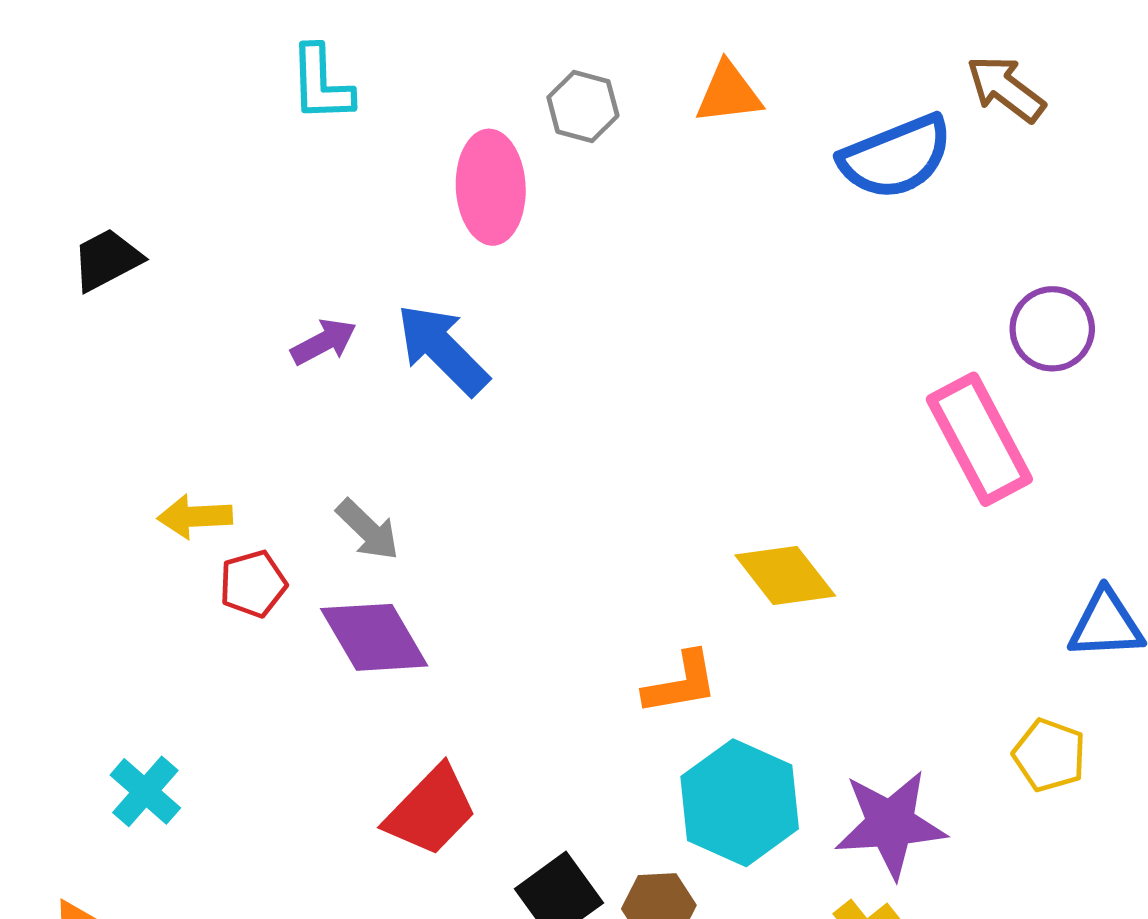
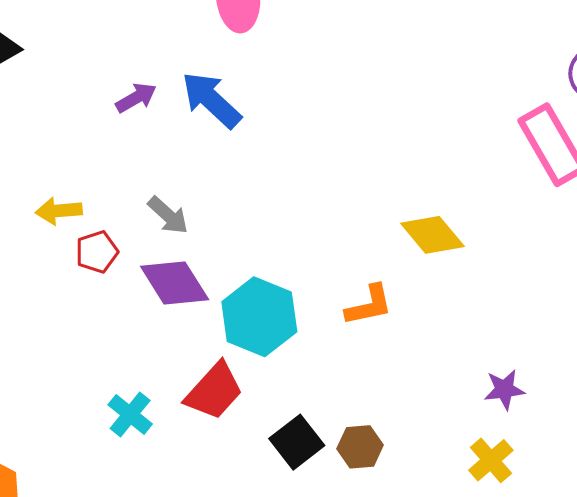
cyan cross: (145, 791) -> (130, 414), moved
cyan hexagon: (740, 803) -> (259, 317), moved
purple star: (890, 824) -> (504, 389), size x0.6

